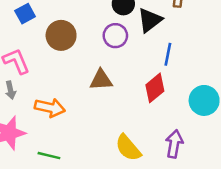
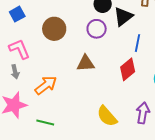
blue square: (25, 14) -> (17, 14), moved
orange arrow: (50, 108) -> (46, 85), turned -50

